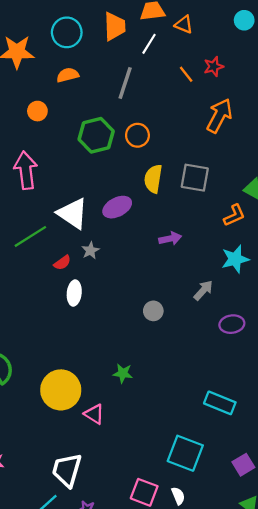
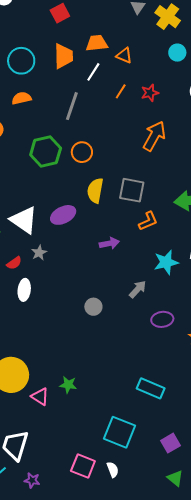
orange line: (186, 74) -> (121, 91), moved, turned 70
orange L-shape: (234, 215) -> (148, 221), moved
green star: (123, 373) -> (68, 385), moved

